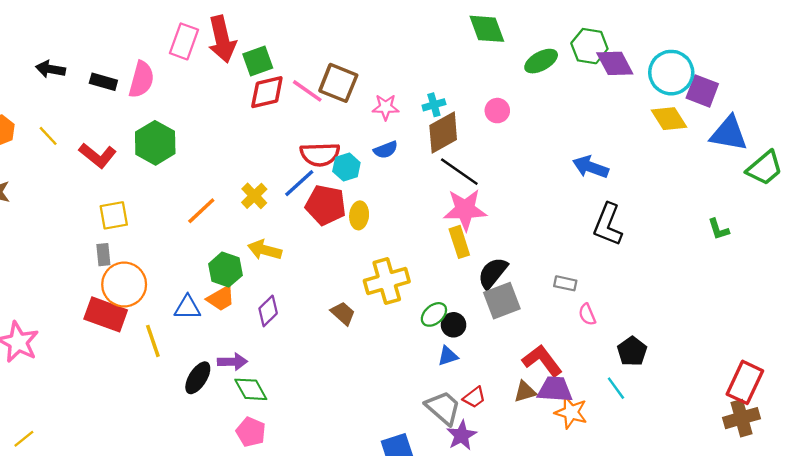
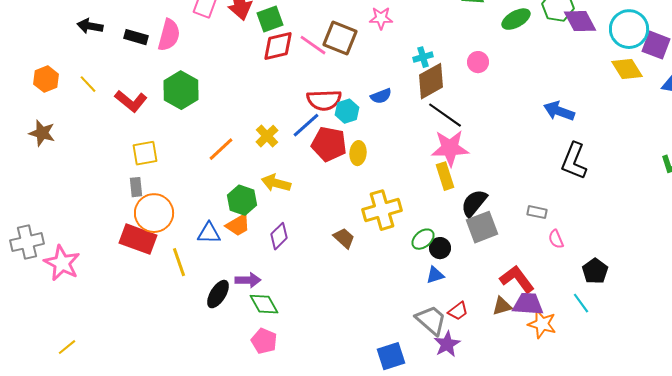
pink star: (386, 107) -> (381, 18), moved

